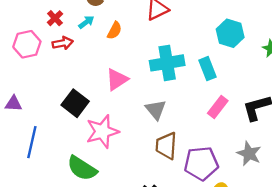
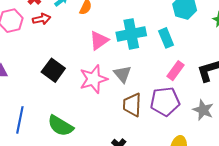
pink triangle: (117, 79) -> (99, 40), moved
pink star: (102, 131) -> (93, 79), moved
blue line: (32, 142) -> (20, 120), moved
purple pentagon: (201, 163) -> (165, 101), moved

